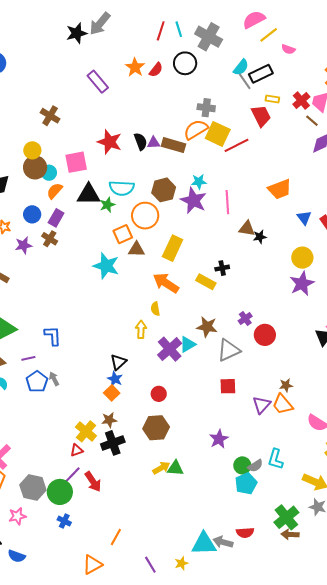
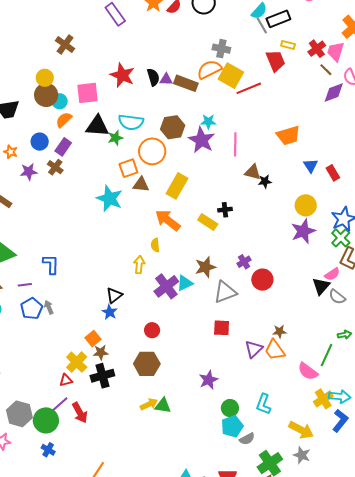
brown star: (207, 327) -> (205, 267), turned -30
orange square: (112, 393) -> (93, 339), moved
gray semicircle: (255, 466) -> (247, 439), moved

